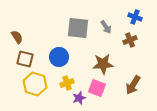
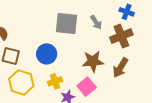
brown cross: (130, 40) -> (121, 36), size x1.5
brown arrow: (133, 85) -> (120, 68), moved
pink square: (97, 88) -> (87, 87), turned 30

